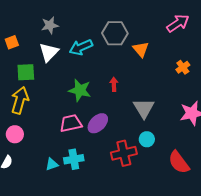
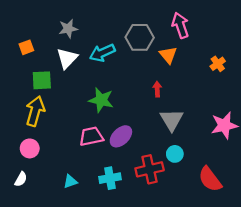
pink arrow: (178, 23) -> (180, 25), moved, turned -75
orange cross: (183, 67) -> (218, 64), moved
red arrow: (114, 84) -> (157, 89), moved
cyan cross: (74, 159) -> (110, 178), moved

